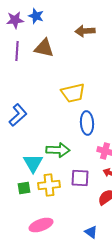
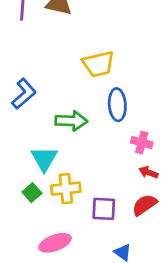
green arrow: (58, 150) -> (71, 121), moved
purple square: (80, 178) -> (104, 209), moved
green square: (24, 188) -> (32, 193), turned -32

